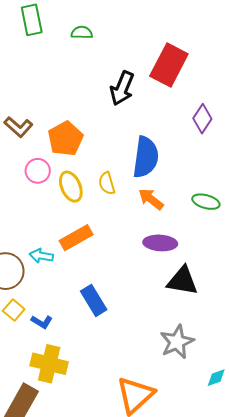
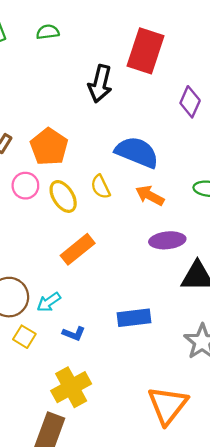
blue semicircle: (146, 157) -> (137, 152), turned -66
cyan arrow: (41, 256) -> (49, 302), moved, turned -35
blue rectangle: (94, 300) -> (134, 318), moved, turned -56
blue L-shape: (42, 322) -> (74, 334), moved
yellow cross: (49, 364) -> (71, 387), turned -33

